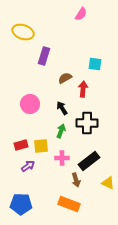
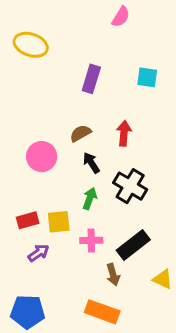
purple rectangle: (44, 56) -> (91, 79), moved
cyan square: (95, 64) -> (147, 77), moved
brown semicircle: (65, 78) -> (80, 133), moved
black cross: (87, 123) -> (130, 186), turned 30

